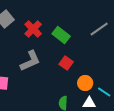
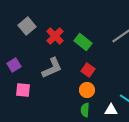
orange circle: (85, 83) -> (87, 90), moved

